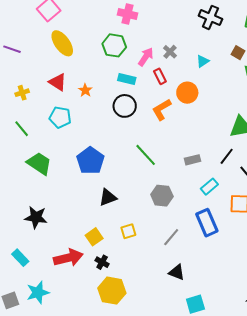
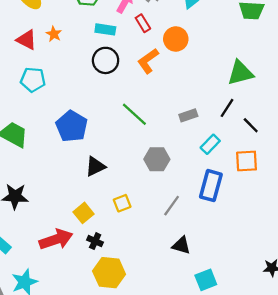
orange star: (85, 90) -> (54, 34), moved
blue rectangle: (207, 223) -> (211, 186), turned 44

